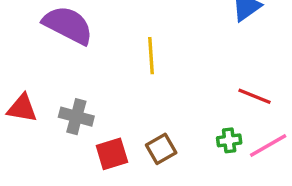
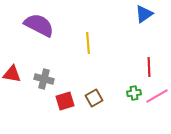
red line: (255, 96) -> (149, 67), turned 66

